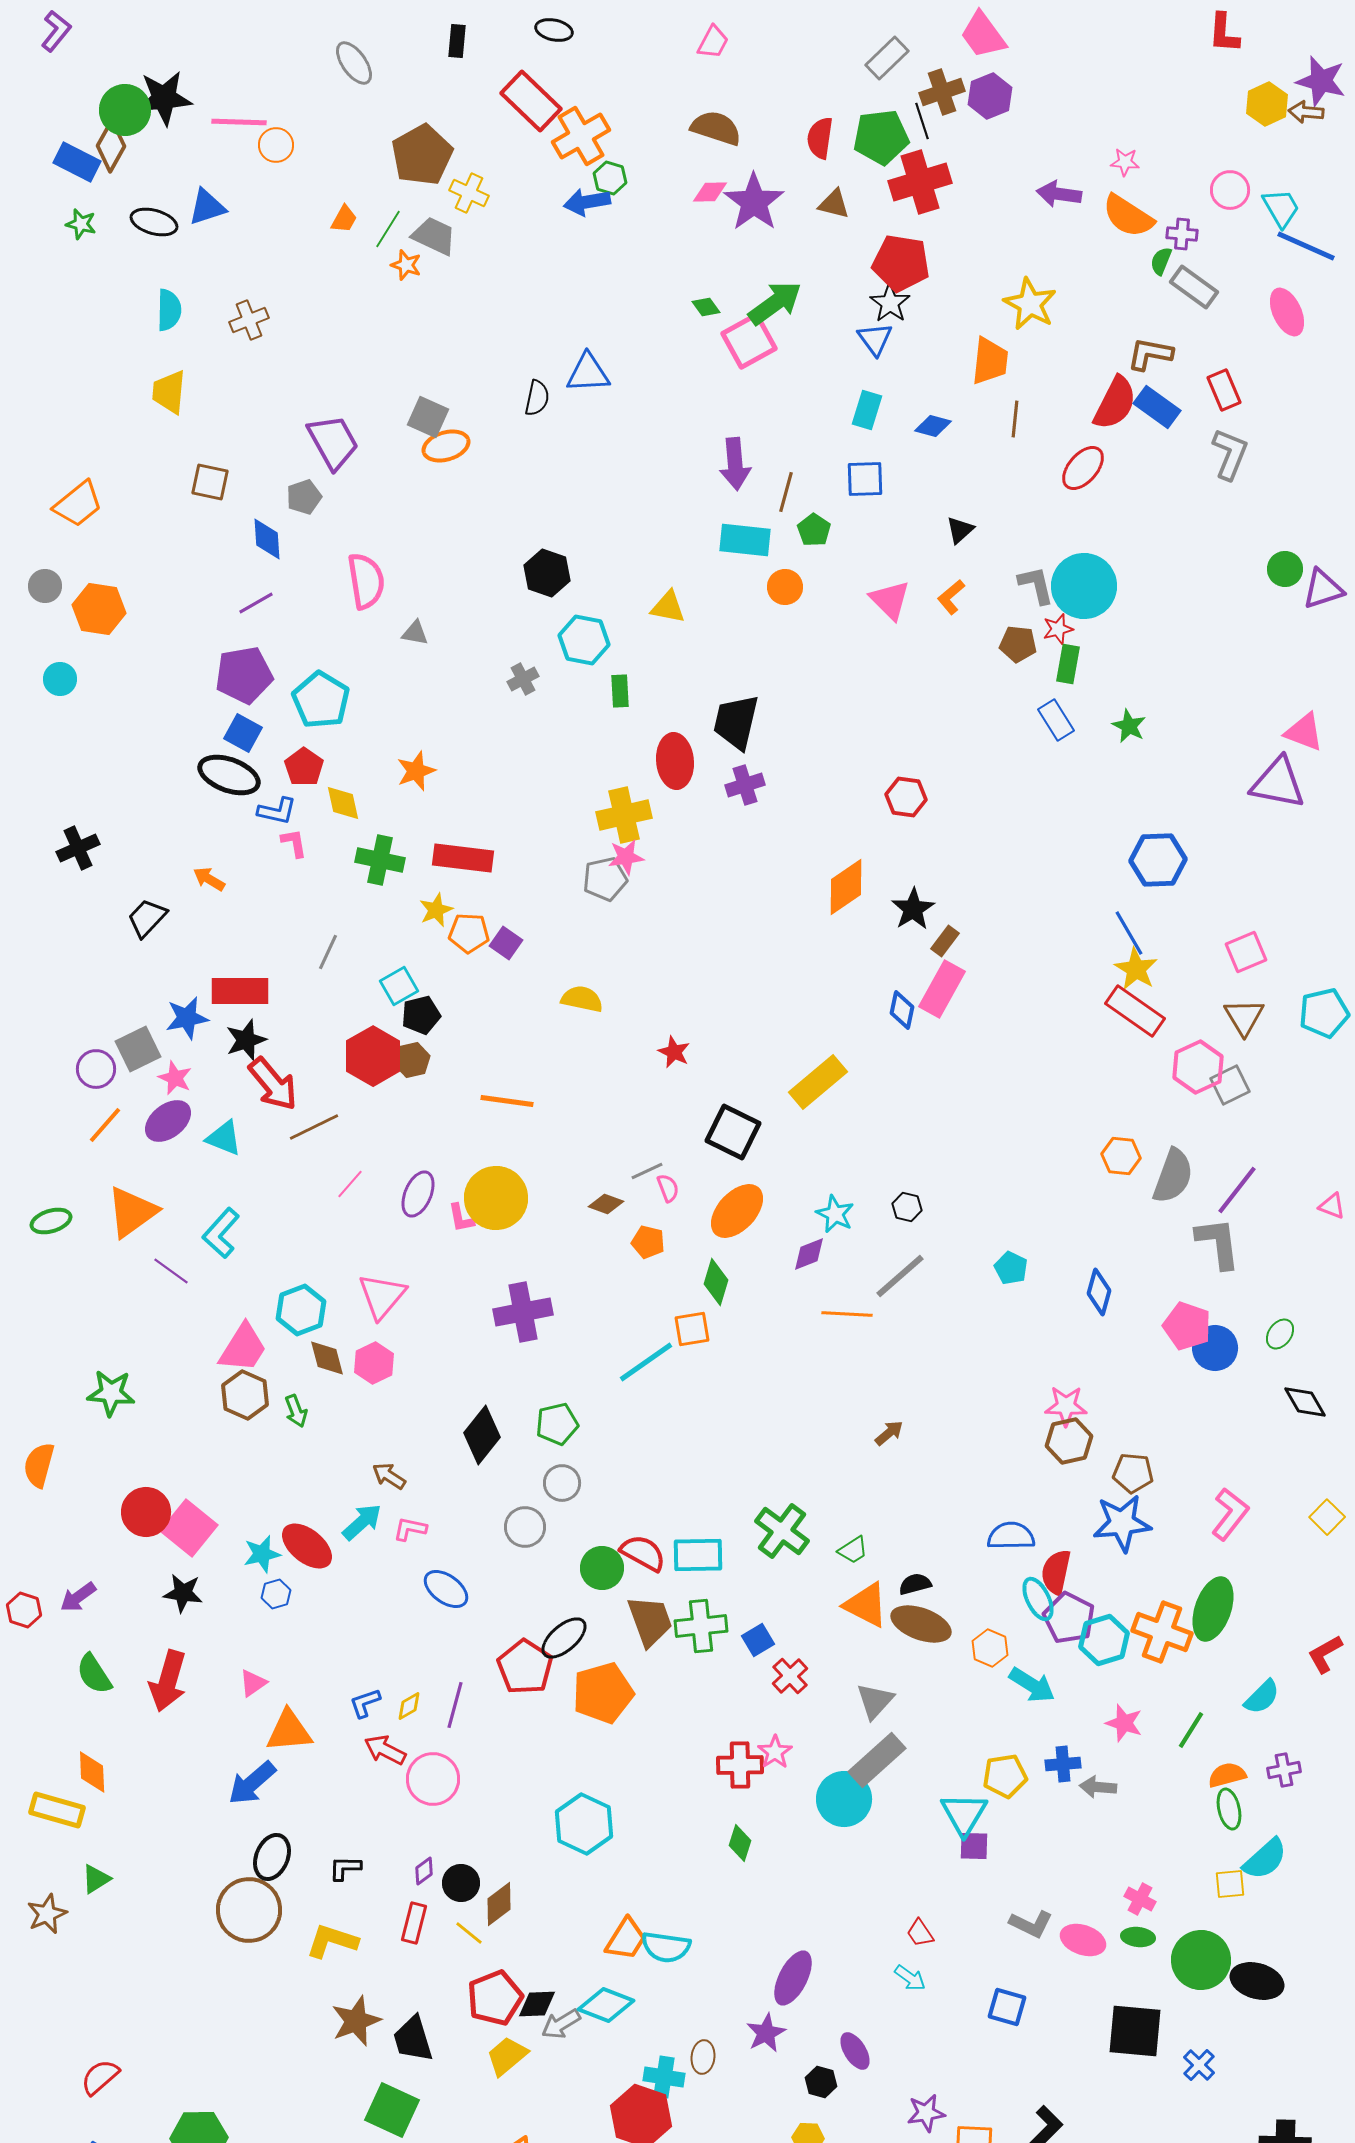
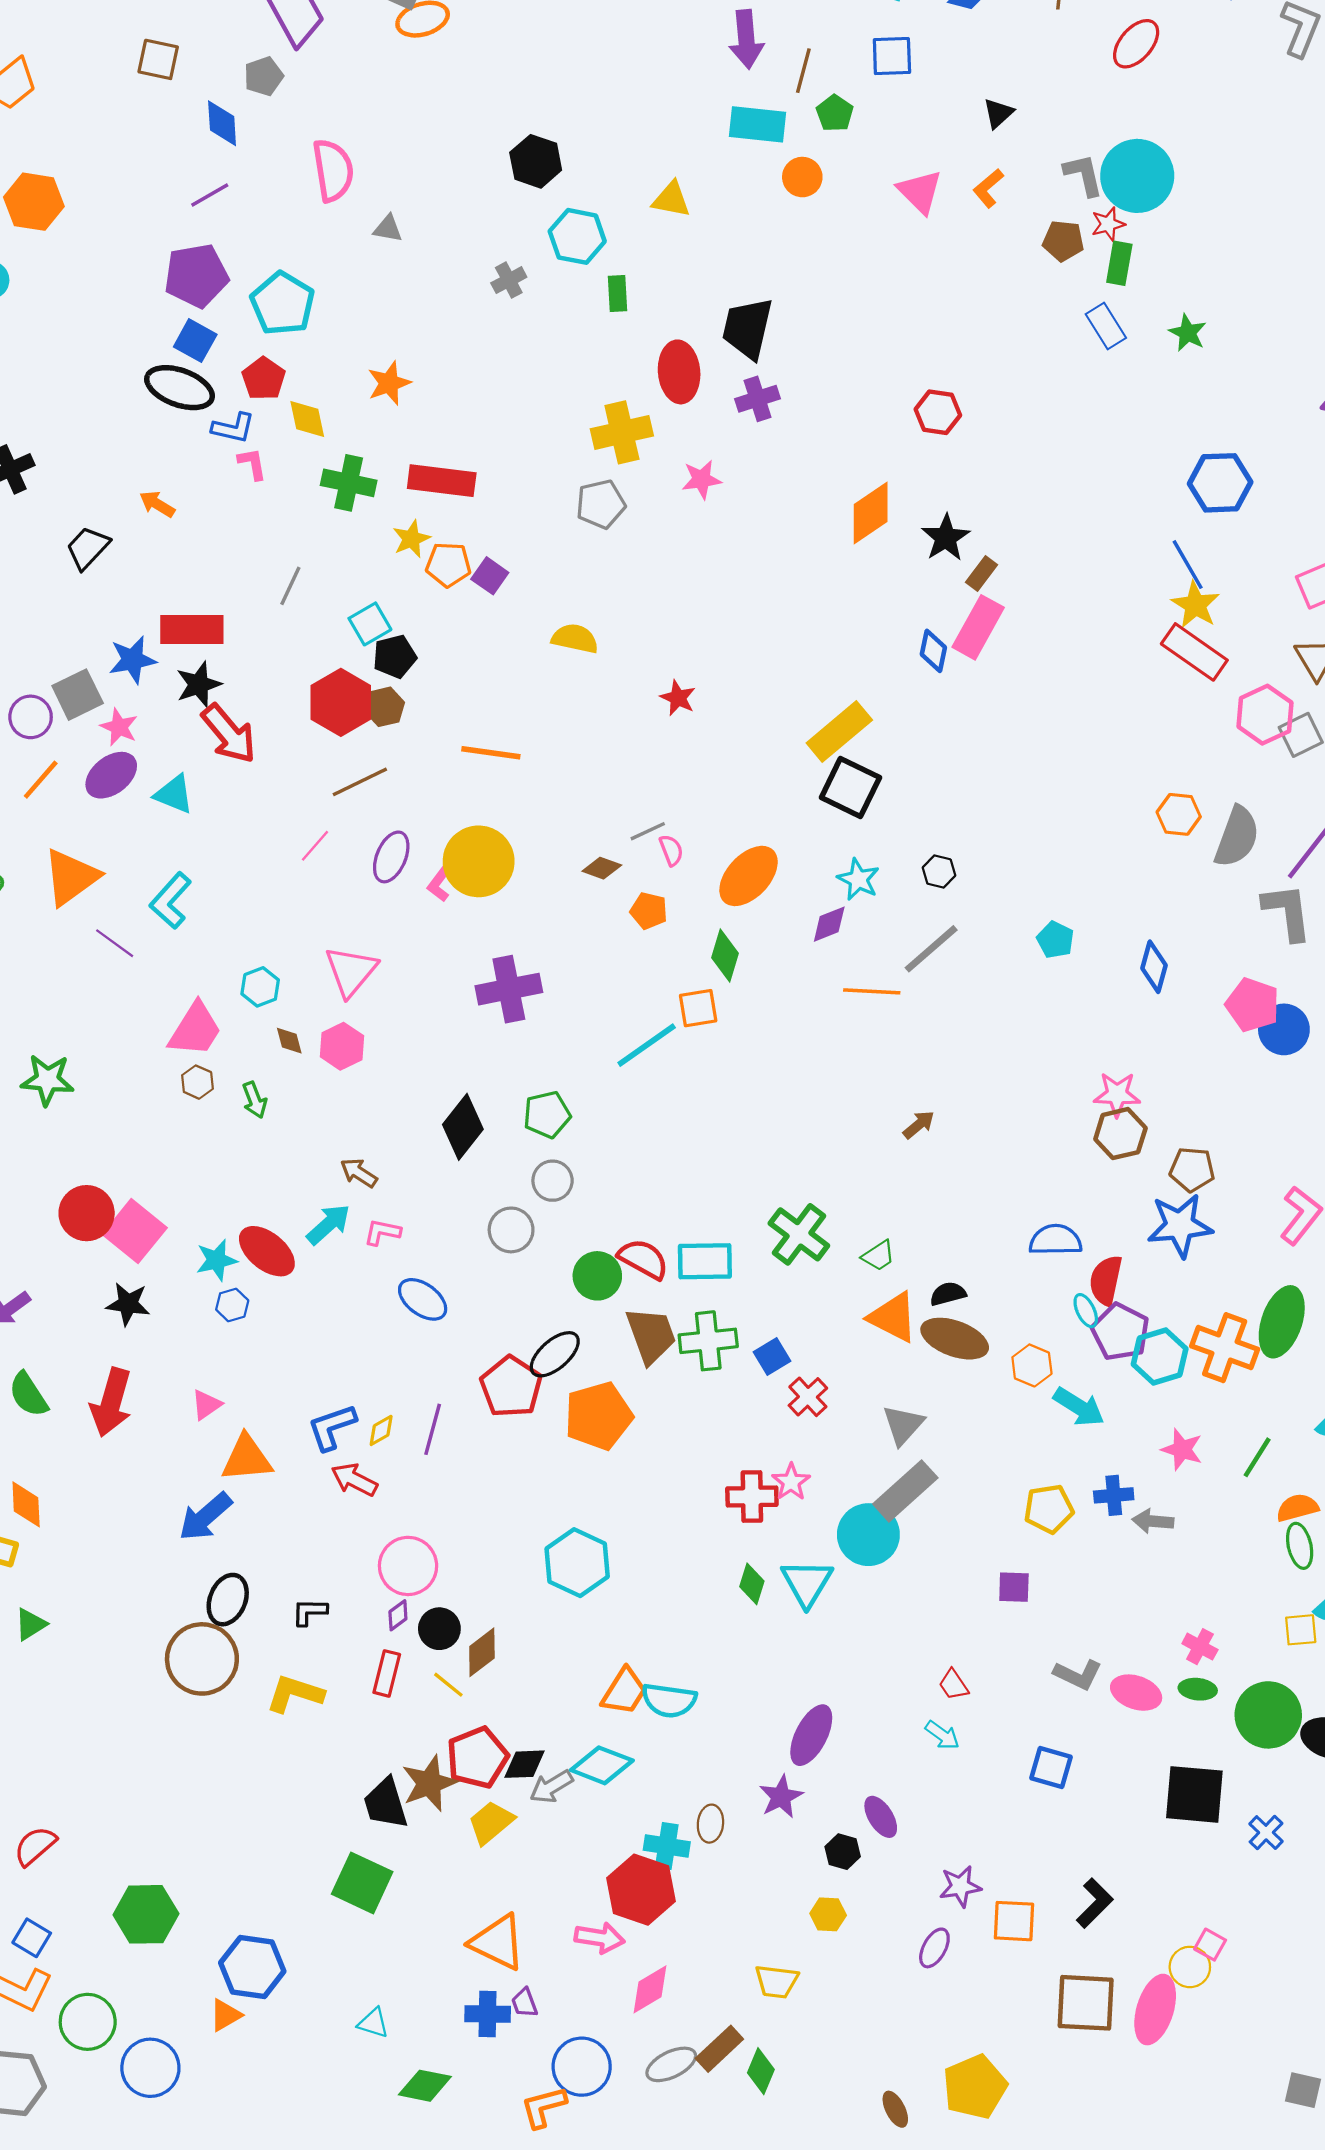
pink star: (626, 857) -> (701, 479), moved
brown line: (314, 1127) -> (360, 782), moved
black square: (733, 1132) -> (850, 787), moved
pink L-shape: (461, 1218) -> (439, 884), turned 48
cyan hexagon: (301, 1310) -> (260, 987), size x0.7
brown diamond: (327, 1358) -> (289, 1041), size x0.7
brown hexagon: (245, 1395) -> (197, 1082), size x0.6
cyan ellipse: (1038, 1599) -> (1086, 1311), size x0.7
blue L-shape: (365, 1703) -> (332, 1427), size x1.4
pink circle: (433, 1779) -> (408, 1566), moved
cyan triangle: (964, 1814) -> (807, 1583), moved
brown star: (356, 2021) -> (429, 1783), moved

